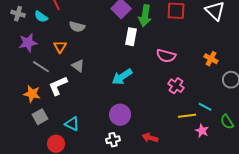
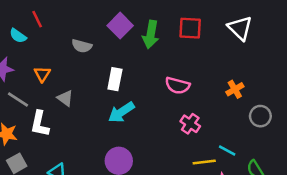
gray semicircle: (77, 27) -> (82, 46), moved
white rectangle: (131, 37) -> (115, 79), moved
orange cross: (211, 59) -> (235, 89), turned 32
white L-shape: (58, 86) -> (40, 124), turned -55

